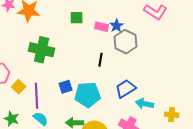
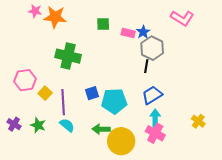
black line: (101, 60) -> (146, 66), moved
cyan arrow: (145, 104) -> (155, 118), moved, turned 78
yellow cross: (172, 115) -> (198, 121), turned 32

